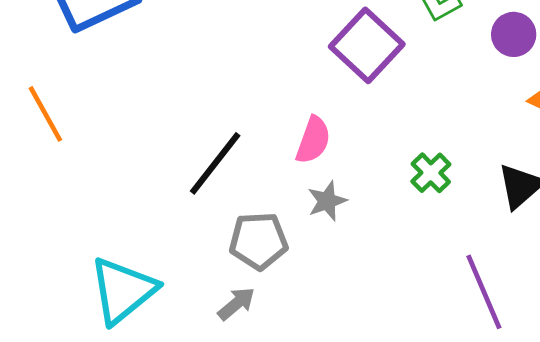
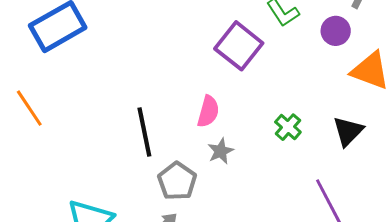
black line: (215, 163) -> (144, 132), turned -45
gray pentagon: (258, 241) -> (177, 181), turned -30

